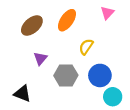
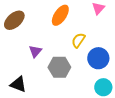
brown ellipse: (32, 26) -> (14, 20), moved
blue circle: (100, 75) -> (98, 58), moved

